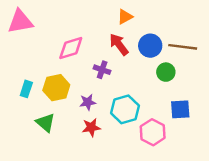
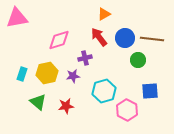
purple cross: (102, 70) -> (85, 58), turned -32
purple star: (88, 102) -> (73, 76), moved
red star: (91, 127) -> (66, 106), moved

